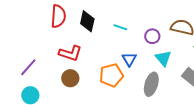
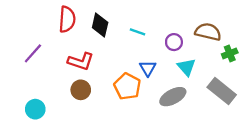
purple line: (28, 67) -> (33, 53), moved
orange pentagon: (111, 75) -> (127, 86), turned -30
gray ellipse: (151, 84) -> (173, 97), turned 45

